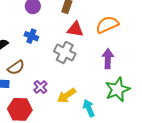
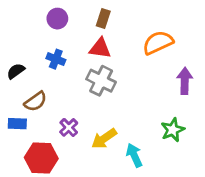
red triangle: (75, 29) -> (100, 48), moved
purple arrow: (108, 59) -> (185, 81), moved
green star: (117, 90) -> (173, 130), size x0.7

